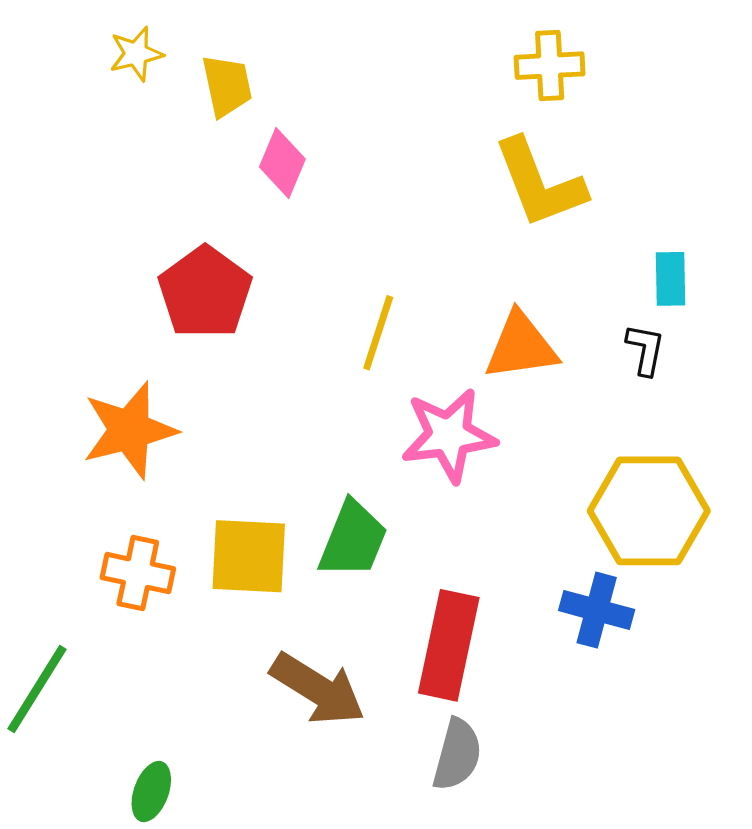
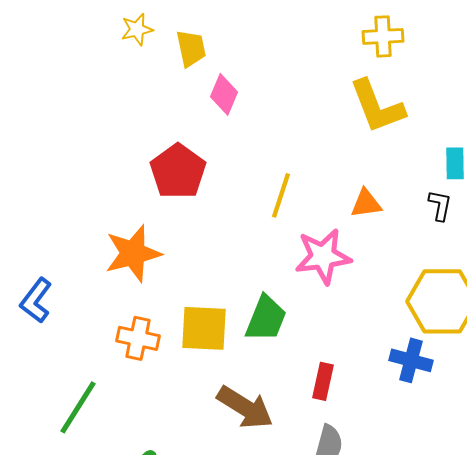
orange triangle: (521, 346) -> (366, 203), size x0.7
red rectangle: (449, 645) -> (323, 381), size x0.6

